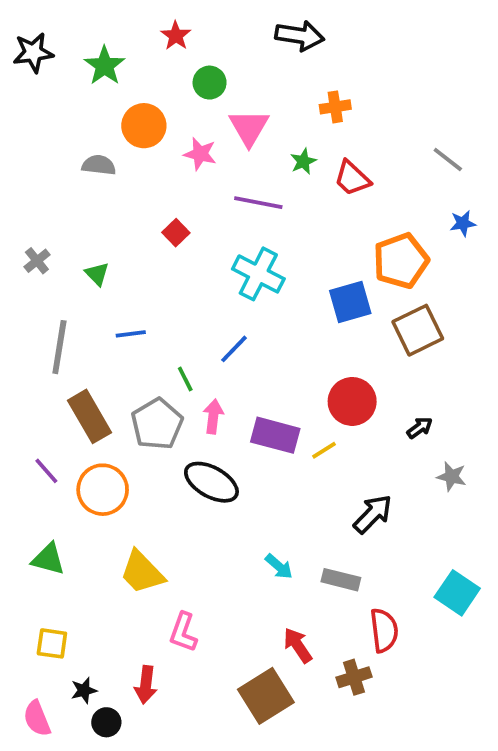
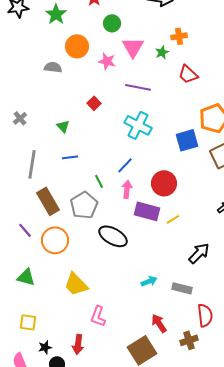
green star: (303, 161) -> (162, 52), moved
green triangle: (97, 274) -> (63, 126), moved
red circle: (352, 401) -> (164, 183), moved
pink arrow: (213, 416) -> (127, 189), moved
cyan arrow: (279, 567) -> (149, 281), turned -63

